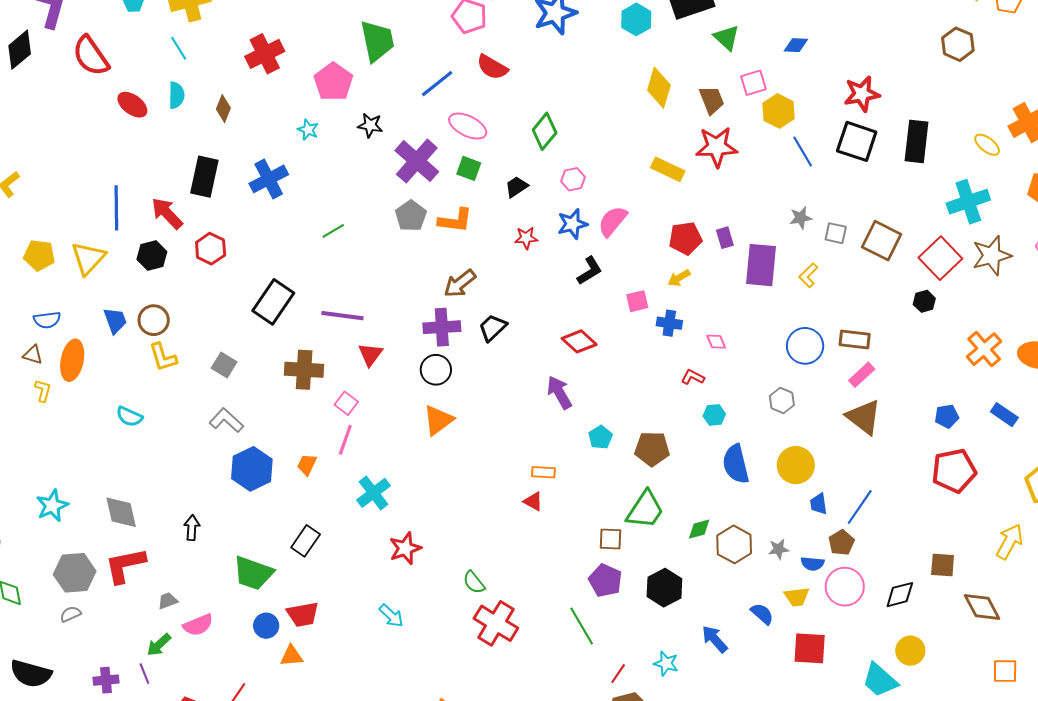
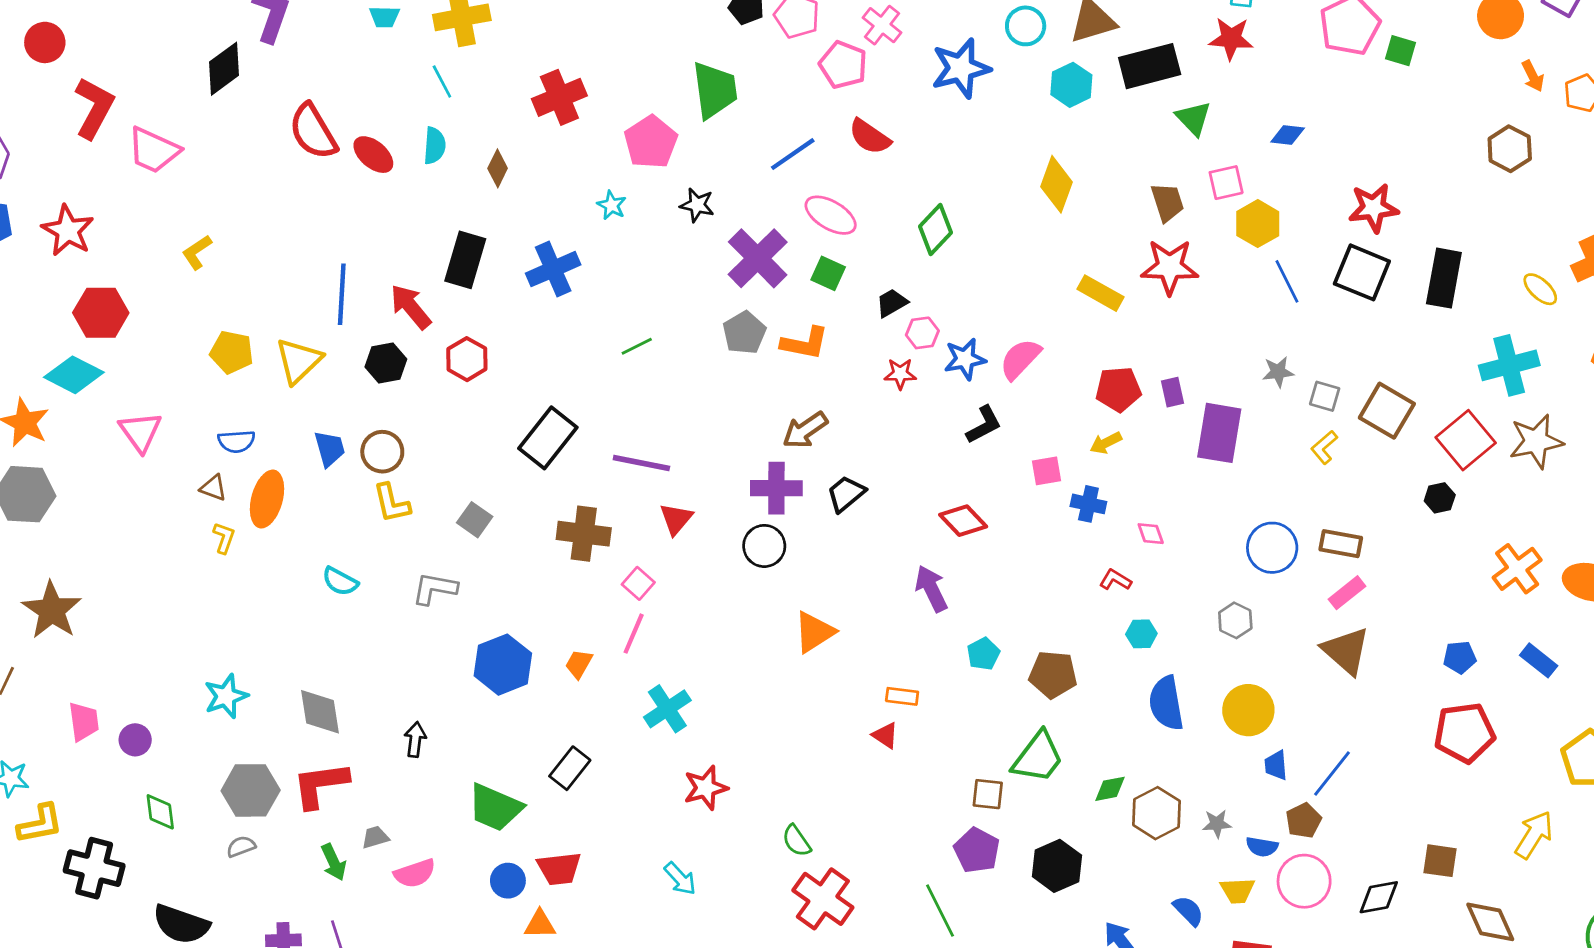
red semicircle: (91, 56) -> (313, 132), moved
yellow diamond: (659, 88) -> (1057, 184), moved
pink hexagon: (573, 179) -> (922, 333), moved
yellow L-shape: (808, 275) -> (1324, 447), moved
gray L-shape: (226, 420) -> (435, 589), moved, turned -36
orange triangle: (438, 420) -> (814, 632), moved
green arrow: (159, 645) -> (334, 862), moved, turned -76

